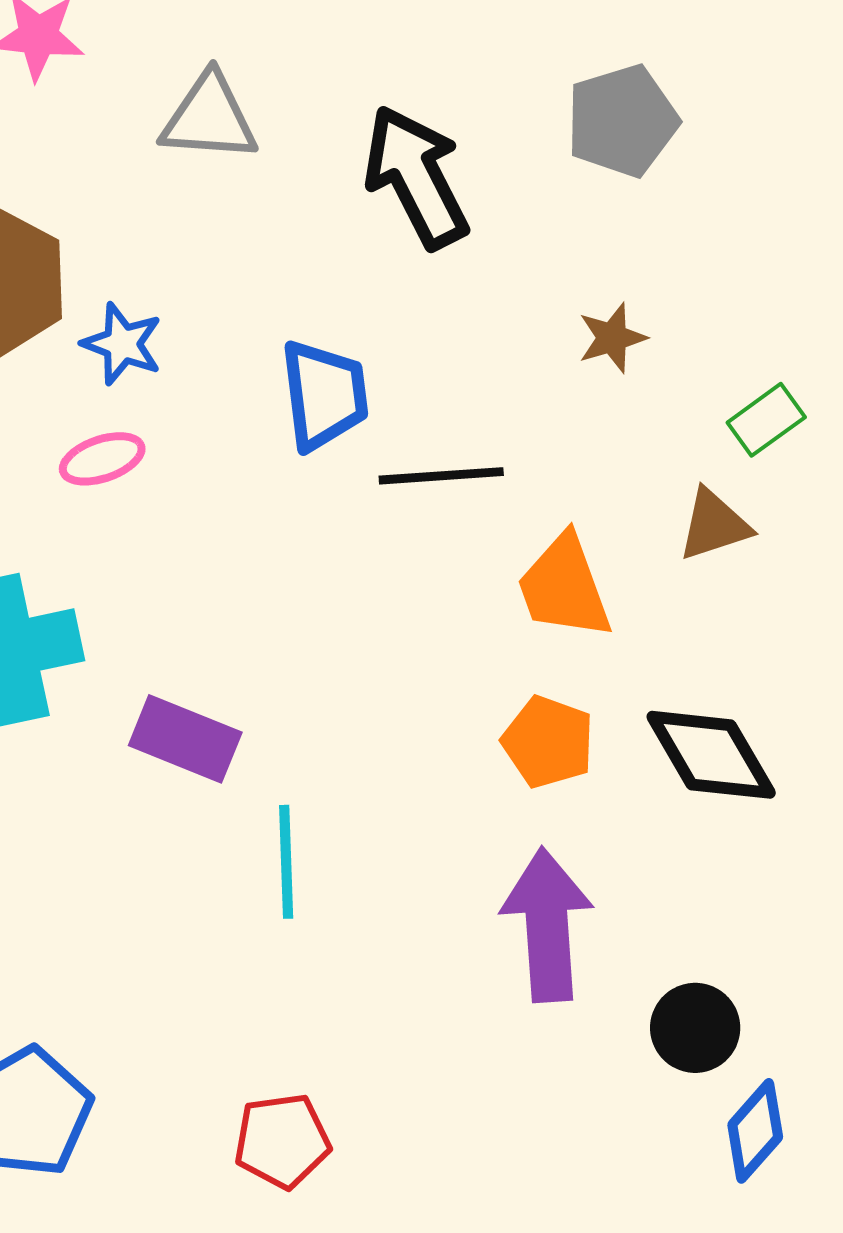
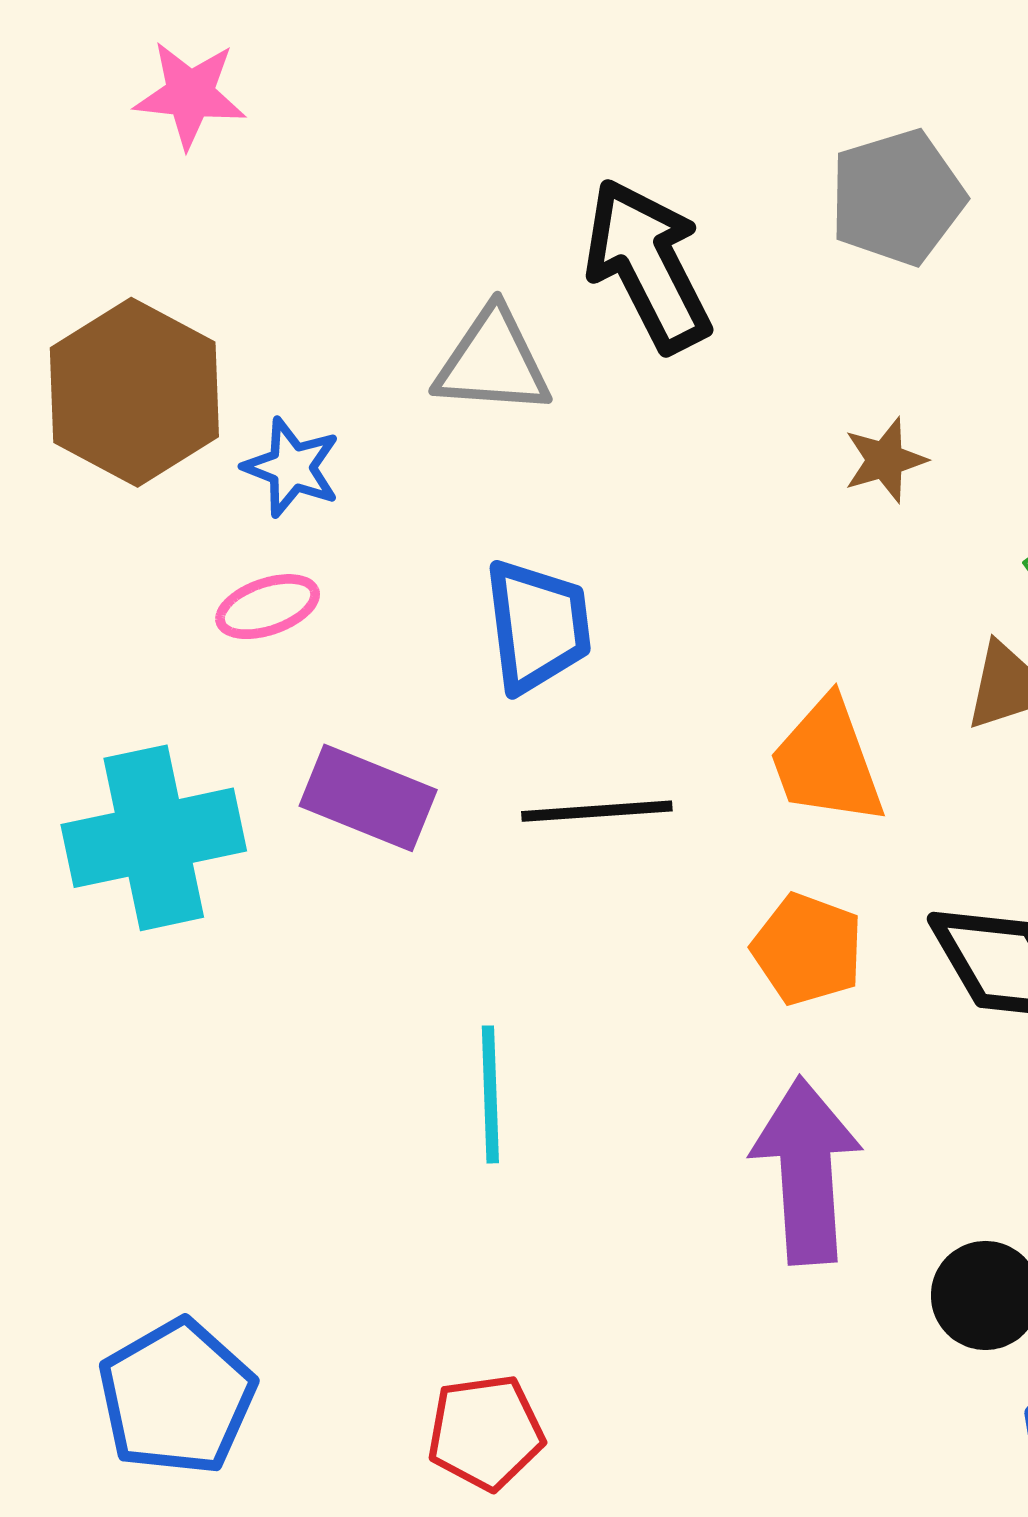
gray triangle: (209, 118) -> (493, 362), moved
blue trapezoid: (324, 395) -> (538, 626), moved
black line: (441, 476) -> (597, 811), moved
purple rectangle: (185, 739) -> (368, 798), moved

